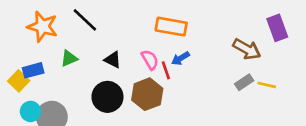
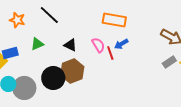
orange star: (42, 27) -> (17, 20), size x0.7
brown hexagon: (147, 94) -> (72, 71), moved
black circle: (107, 97) -> (53, 78), moved

